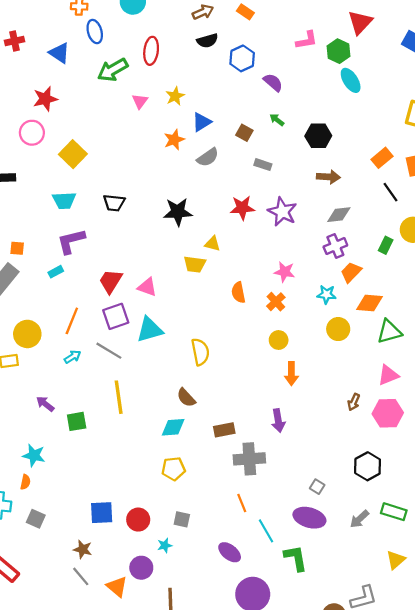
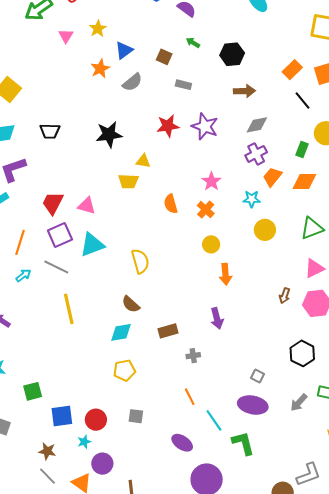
pink star: (285, 272) -> (211, 181), turned 30
orange diamond: (369, 303) -> (304, 181), moved
green square: (77, 421) -> (33, 391), moved
gray cross: (249, 459) -> (193, 356), size x0.5
cyan star: (165, 545) -> (84, 442), moved

